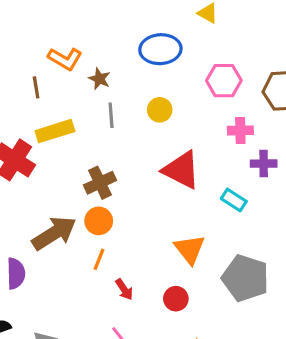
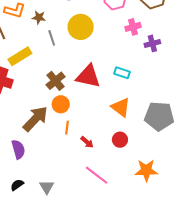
yellow circle: (160, 110) -> (81, 27), size x1.6
red triangle: (181, 170) -> (88, 76), moved
cyan rectangle: (234, 200) -> (122, 73), moved

